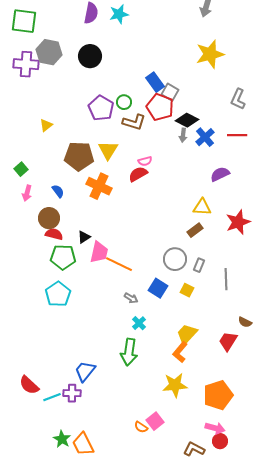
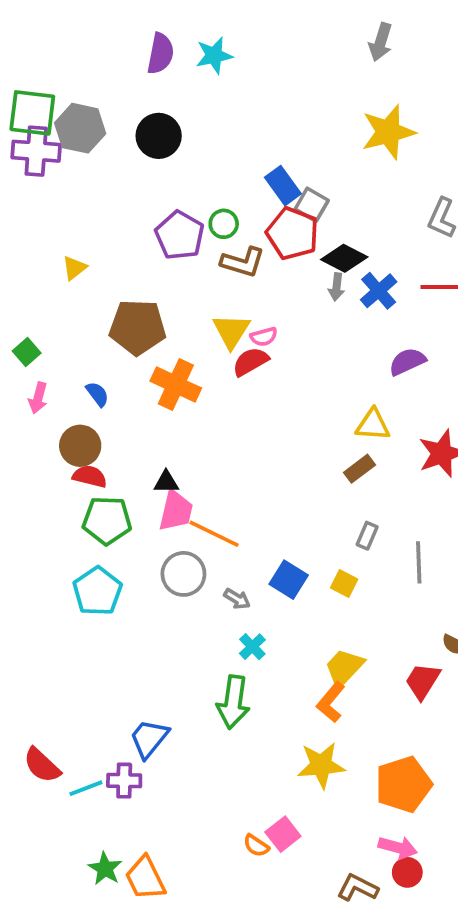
green square: (24, 21) -> (32, 113), moved
yellow triangle: (108, 150) -> (231, 331), moved
black triangle: (84, 237) -> (166, 482), moved, turned 32
gray circle: (175, 259) -> (183, 574), moved

